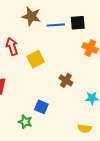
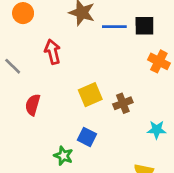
yellow square: (36, 59) -> (90, 95), moved
brown cross: (66, 80) -> (123, 103), turned 32

